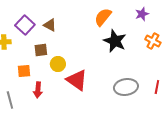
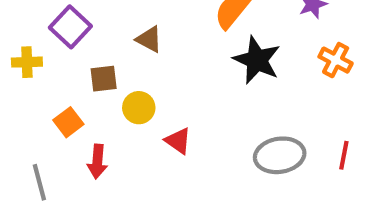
brown triangle: (50, 25) -> (149, 39), moved
orange square: (24, 71) -> (68, 122), turned -32
red triangle: (77, 80) -> (178, 141), size x0.6

